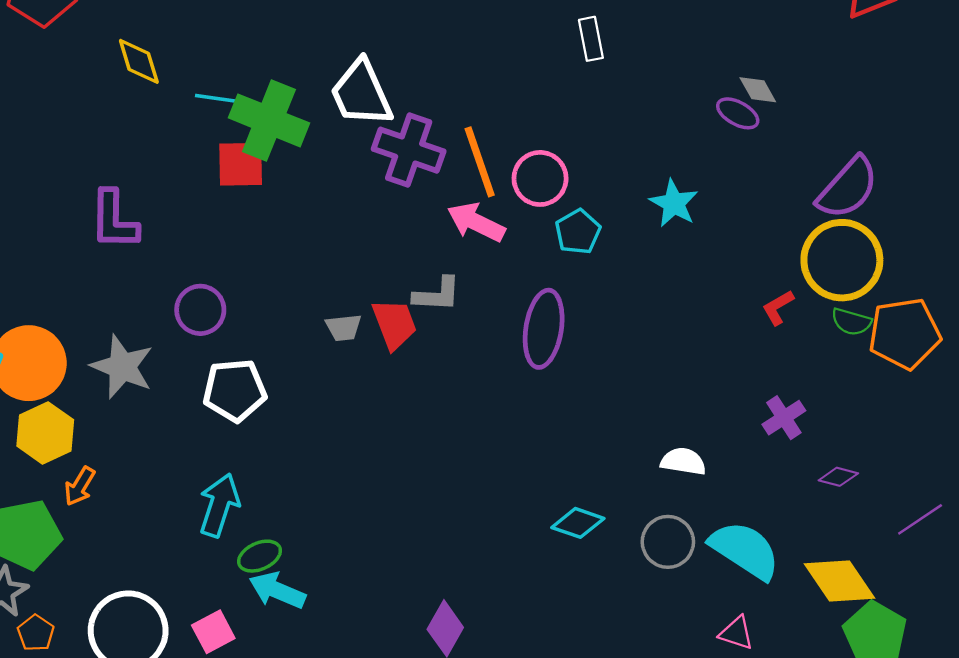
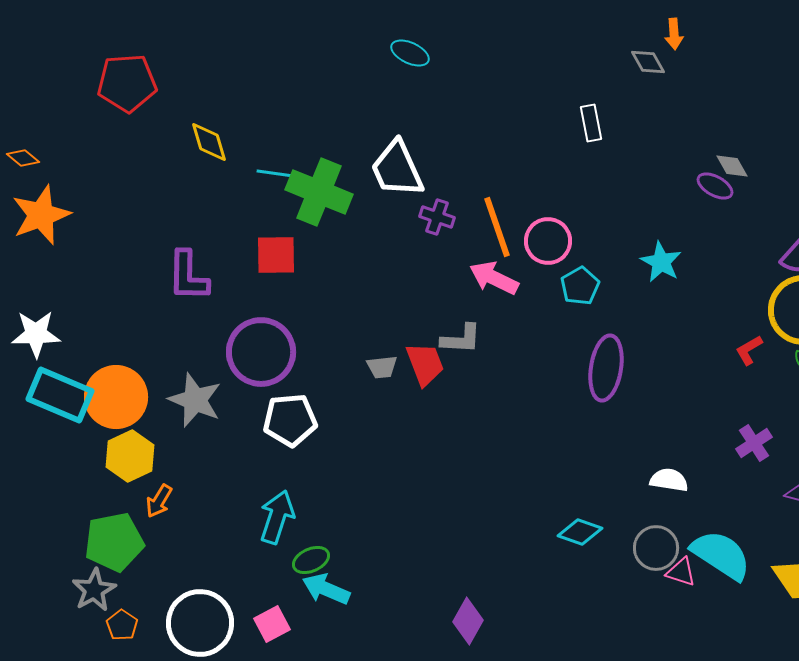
purple cross: (409, 150) -> (437, 217), size x0.6
red square: (241, 164) -> (276, 255), moved
purple circle: (200, 310) -> (261, 352), size x1.6
purple ellipse: (544, 329) -> (606, 368), moved
pink triangle: (737, 633) -> (681, 572), moved

